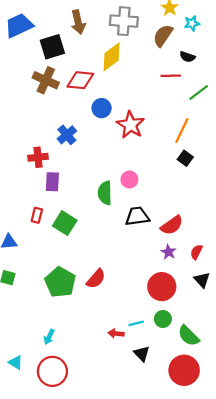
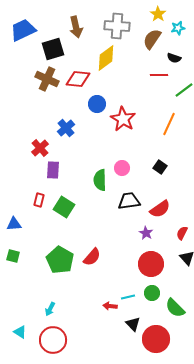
red cross: (38, 157) -> (40, 148), turned -36
black square: (185, 158) -> (160, 167), moved
purple star: (168, 252) -> (146, 233), moved
red circle: (184, 370) -> (156, 339), moved

